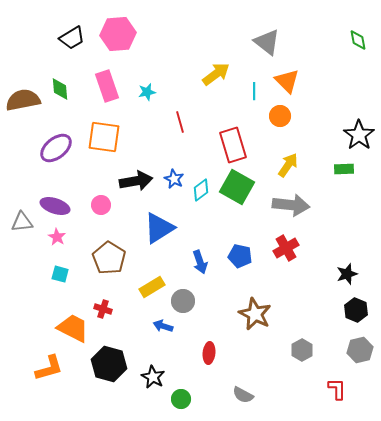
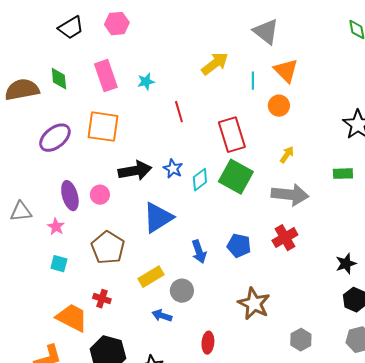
pink hexagon: (118, 34) -> (117, 24), size x0.7
yellow arrow: (288, 165) -> (287, 155), size x0.7
green rectangle: (344, 169) -> (343, 174), moved
purple ellipse: (55, 206) -> (70, 196), moved, turned 56

